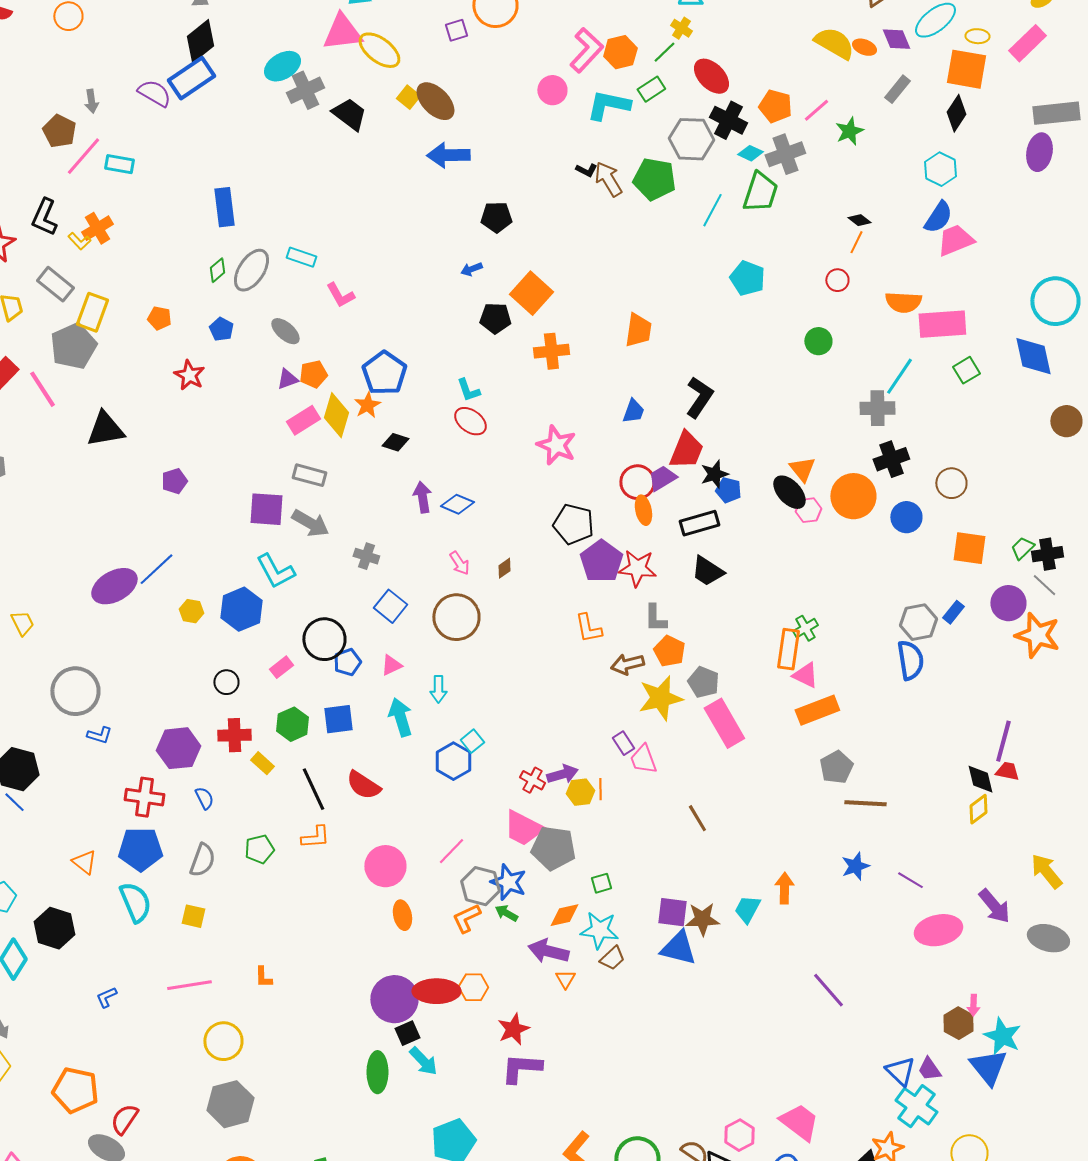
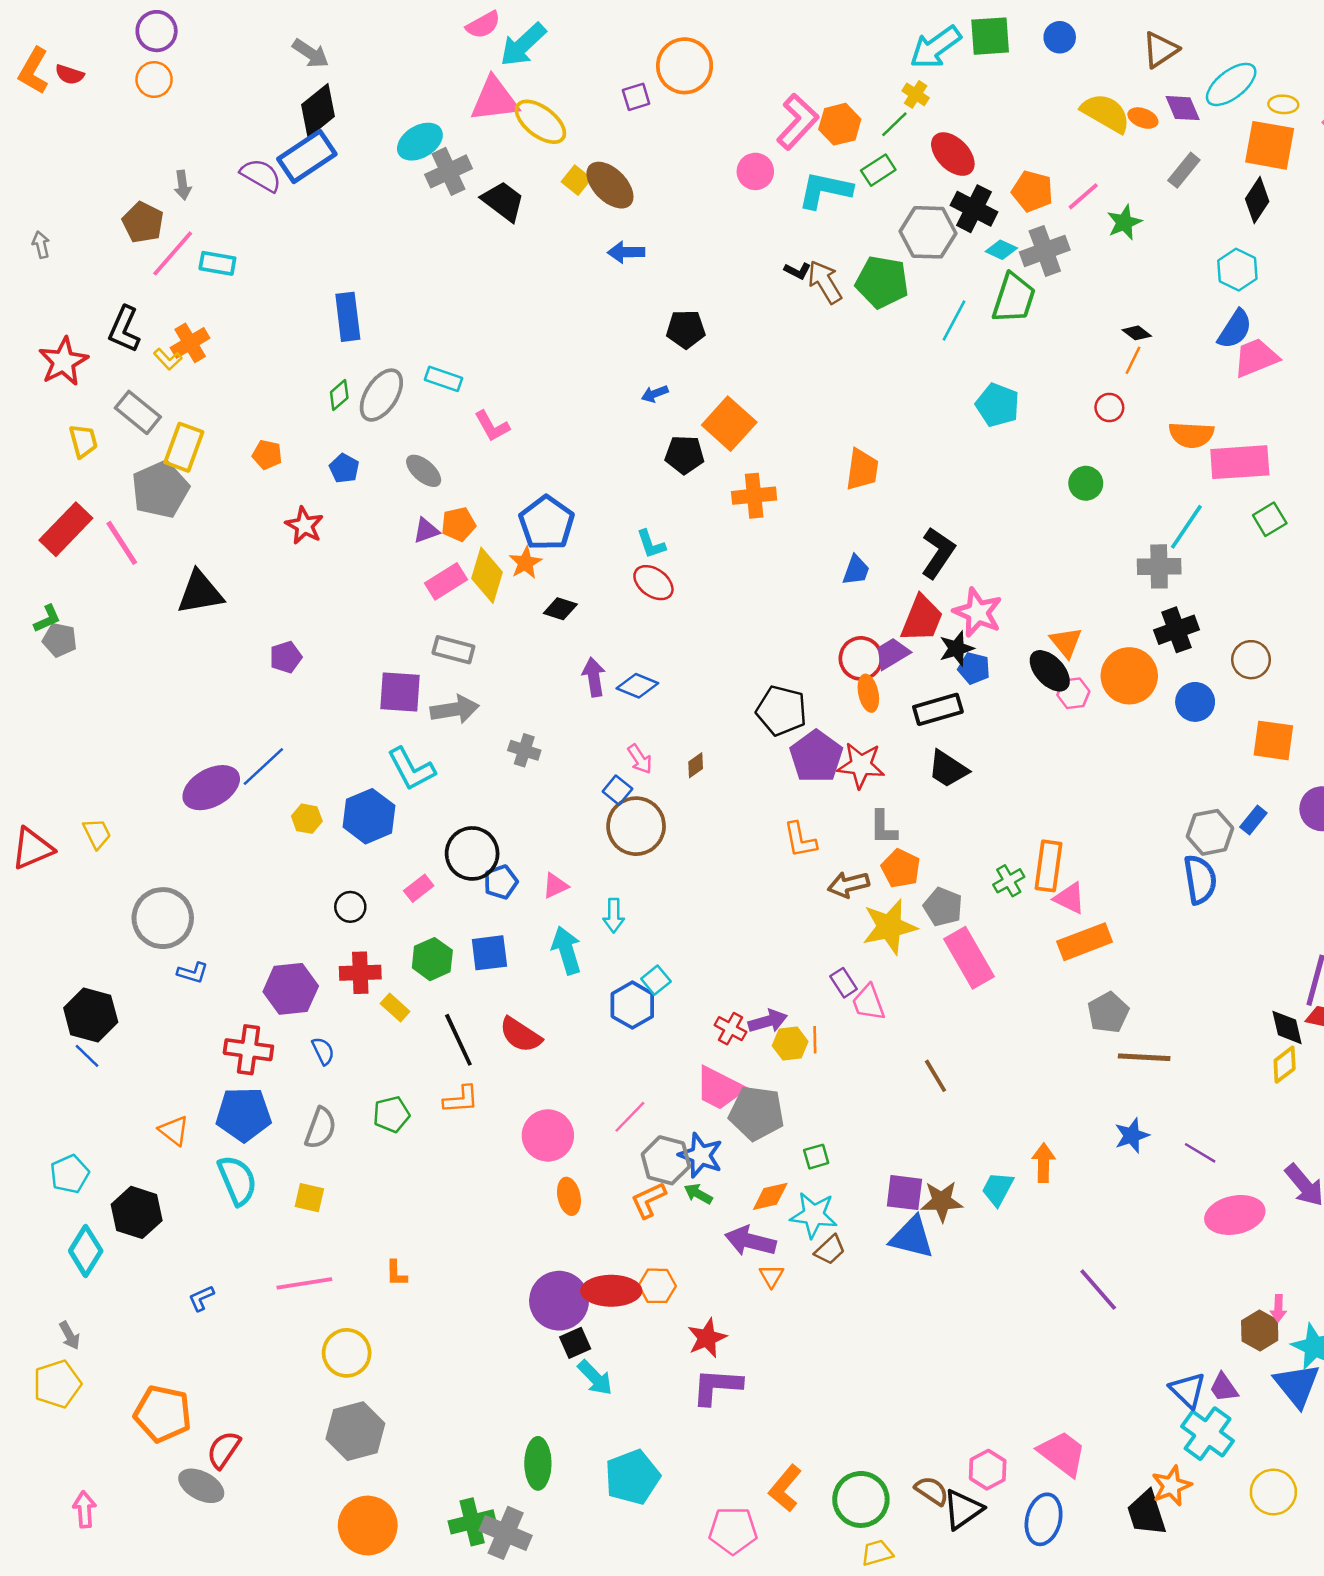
blue arrow: (448, 155) -> (626, 252), size x0.7
pink star: (556, 445) -> (978, 612), moved
gray arrow: (310, 523) -> (455, 709), turned -39
blue square: (390, 606) -> (617, 790), moved, size x0.7
green cross: (805, 628) -> (1009, 881), moved
green ellipse: (377, 1072) -> (538, 1463), moved

